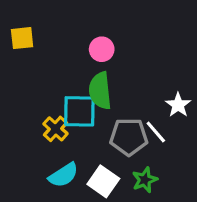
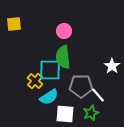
white line: (156, 132) -> (98, 95), moved
cyan semicircle: (63, 175) -> (49, 97), moved
white square: (103, 181) -> (65, 114), turned -30

